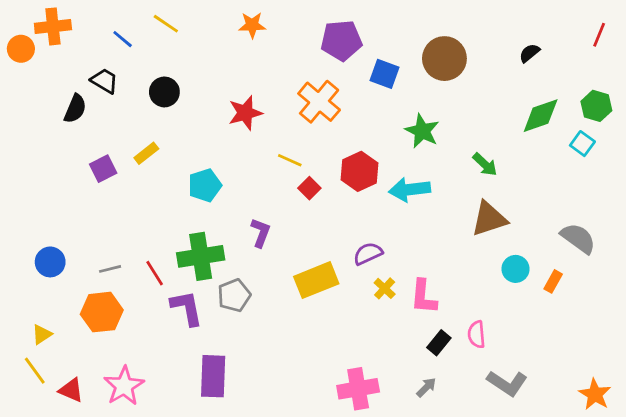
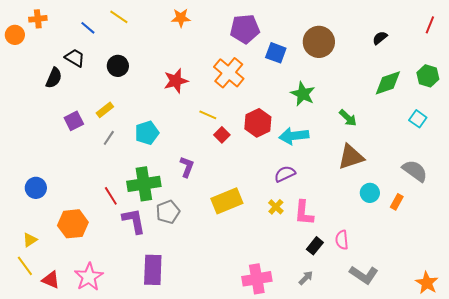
orange cross: (53, 26) -> (38, 19), size x0.7
cyan square: (582, 144) -> (418, 119), moved
purple semicircle: (368, 254) -> (285, 174), moved
gray line: (110, 269) -> (109, 138), moved, turned -42

